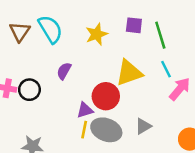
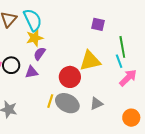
yellow star: (97, 34) -> (35, 38), moved
green line: (160, 35) -> (122, 47), moved
purple triangle: (85, 110) -> (32, 72), moved

